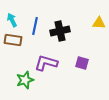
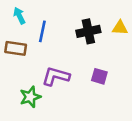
cyan arrow: (12, 20) -> (19, 16), moved
black cross: (60, 31) -> (88, 31), moved

